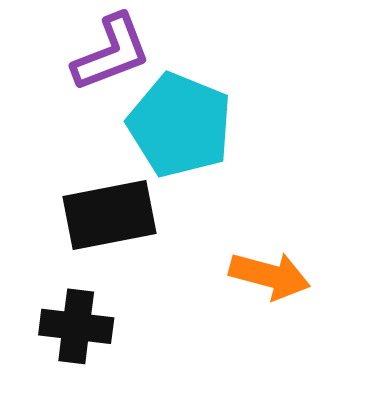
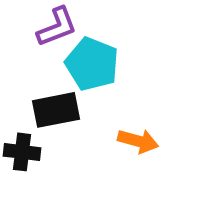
black cross: (76, 326) -> (22, 152), moved

